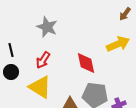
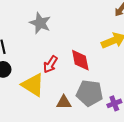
red arrow: (43, 60) -> (50, 64), moved

